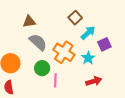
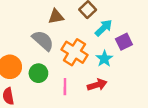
brown triangle: (29, 22) -> (56, 16), moved
green circle: (42, 68) -> (38, 73), moved
red arrow: (94, 81) -> (97, 85), moved

